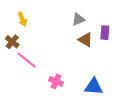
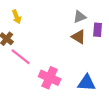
gray triangle: (78, 19) -> (80, 17), moved
pink cross: (56, 81) -> (50, 78), size x1.5

